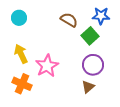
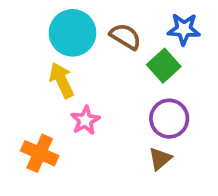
cyan circle: (19, 18) -> (73, 33), moved, size x1.6
yellow arrow: (21, 54) -> (62, 80), moved
pink star: (47, 66) -> (85, 120), size x0.7

